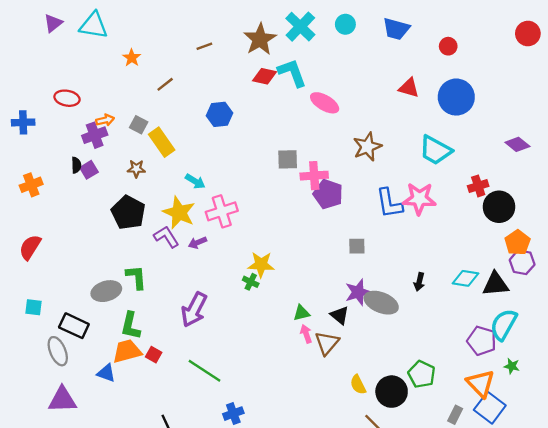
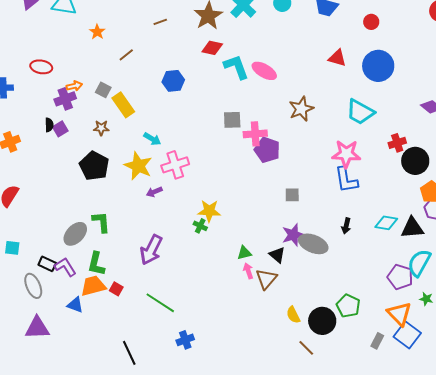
cyan L-shape: (292, 73) -> (236, 67), moved
blue L-shape: (389, 203) -> (346, 180), moved
purple L-shape: (166, 237) -> (65, 267), moved
gray ellipse: (106, 291) -> (75, 234), turned -30
black rectangle: (74, 326) -> (47, 264), size x0.7

